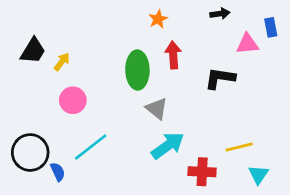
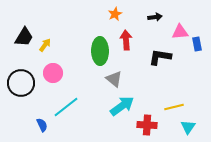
black arrow: (220, 14) -> (155, 17), moved
blue rectangle: (271, 27) -> (197, 44), moved
black circle: (30, 152) -> (21, 83), moved

